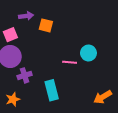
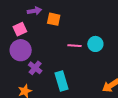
pink line: (70, 62) -> (74, 46), moved
purple cross: (25, 75) -> (35, 68), turned -32

